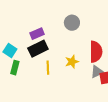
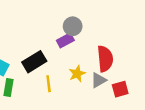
purple rectangle: (37, 34) -> (65, 40), moved
gray triangle: (97, 72) -> (99, 80), moved

